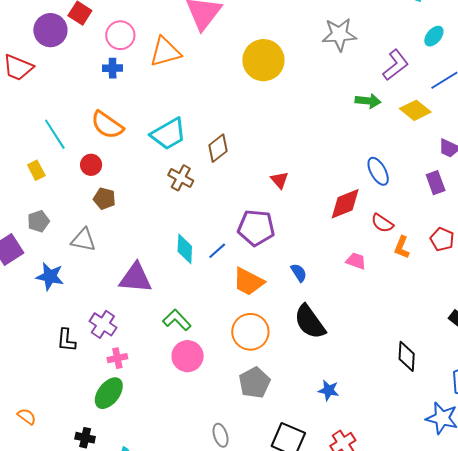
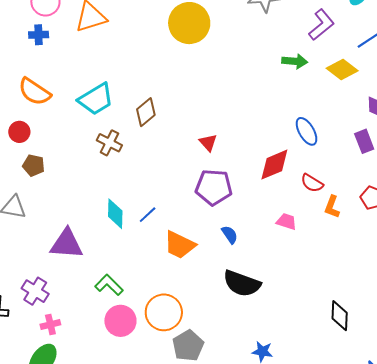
purple pentagon: (256, 228) -> (214, 187), moved
black semicircle: (310, 322) -> (242, 284), turned -33
orange circle: (250, 332) -> (164, 312), moved

